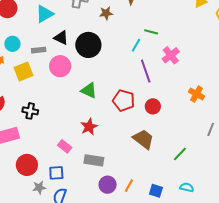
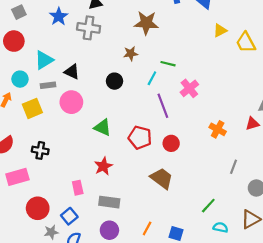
brown star: (106, 13) -> (131, 54), moved
cyan triangle: (45, 14) -> (44, 60), moved
black circle: (88, 45) -> (115, 81), moved, size x0.6
pink rectangle: (65, 146) -> (78, 188), turned 40
green line: (180, 154) -> (208, 206), moved
blue square: (56, 173) -> (69, 216), turned -35
purple circle: (108, 185) -> (109, 230), moved
cyan semicircle: (187, 187) -> (220, 227), moved

